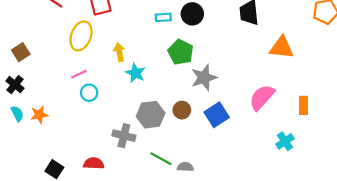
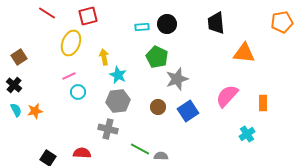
gray hexagon: (151, 115) -> (118, 101), moved

